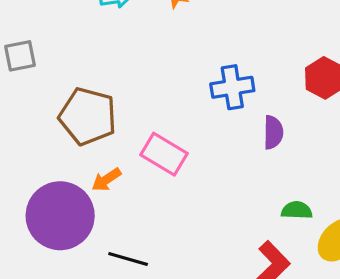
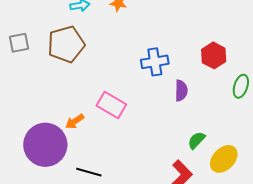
brown pentagon: (88, 116) -> (66, 44), moved, turned -30
green semicircle: (297, 210) -> (196, 140), turned -48

